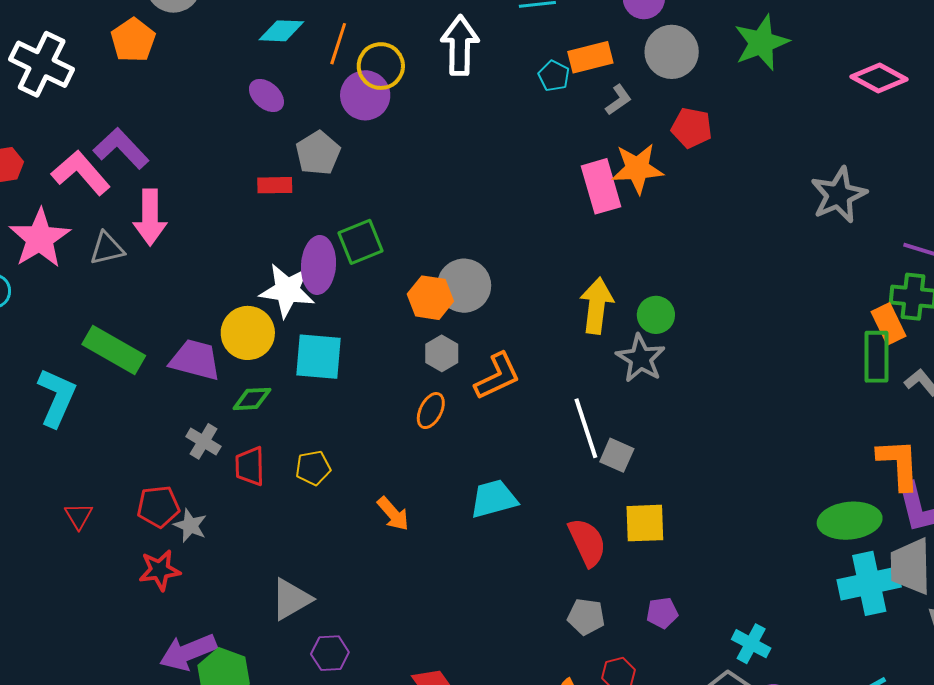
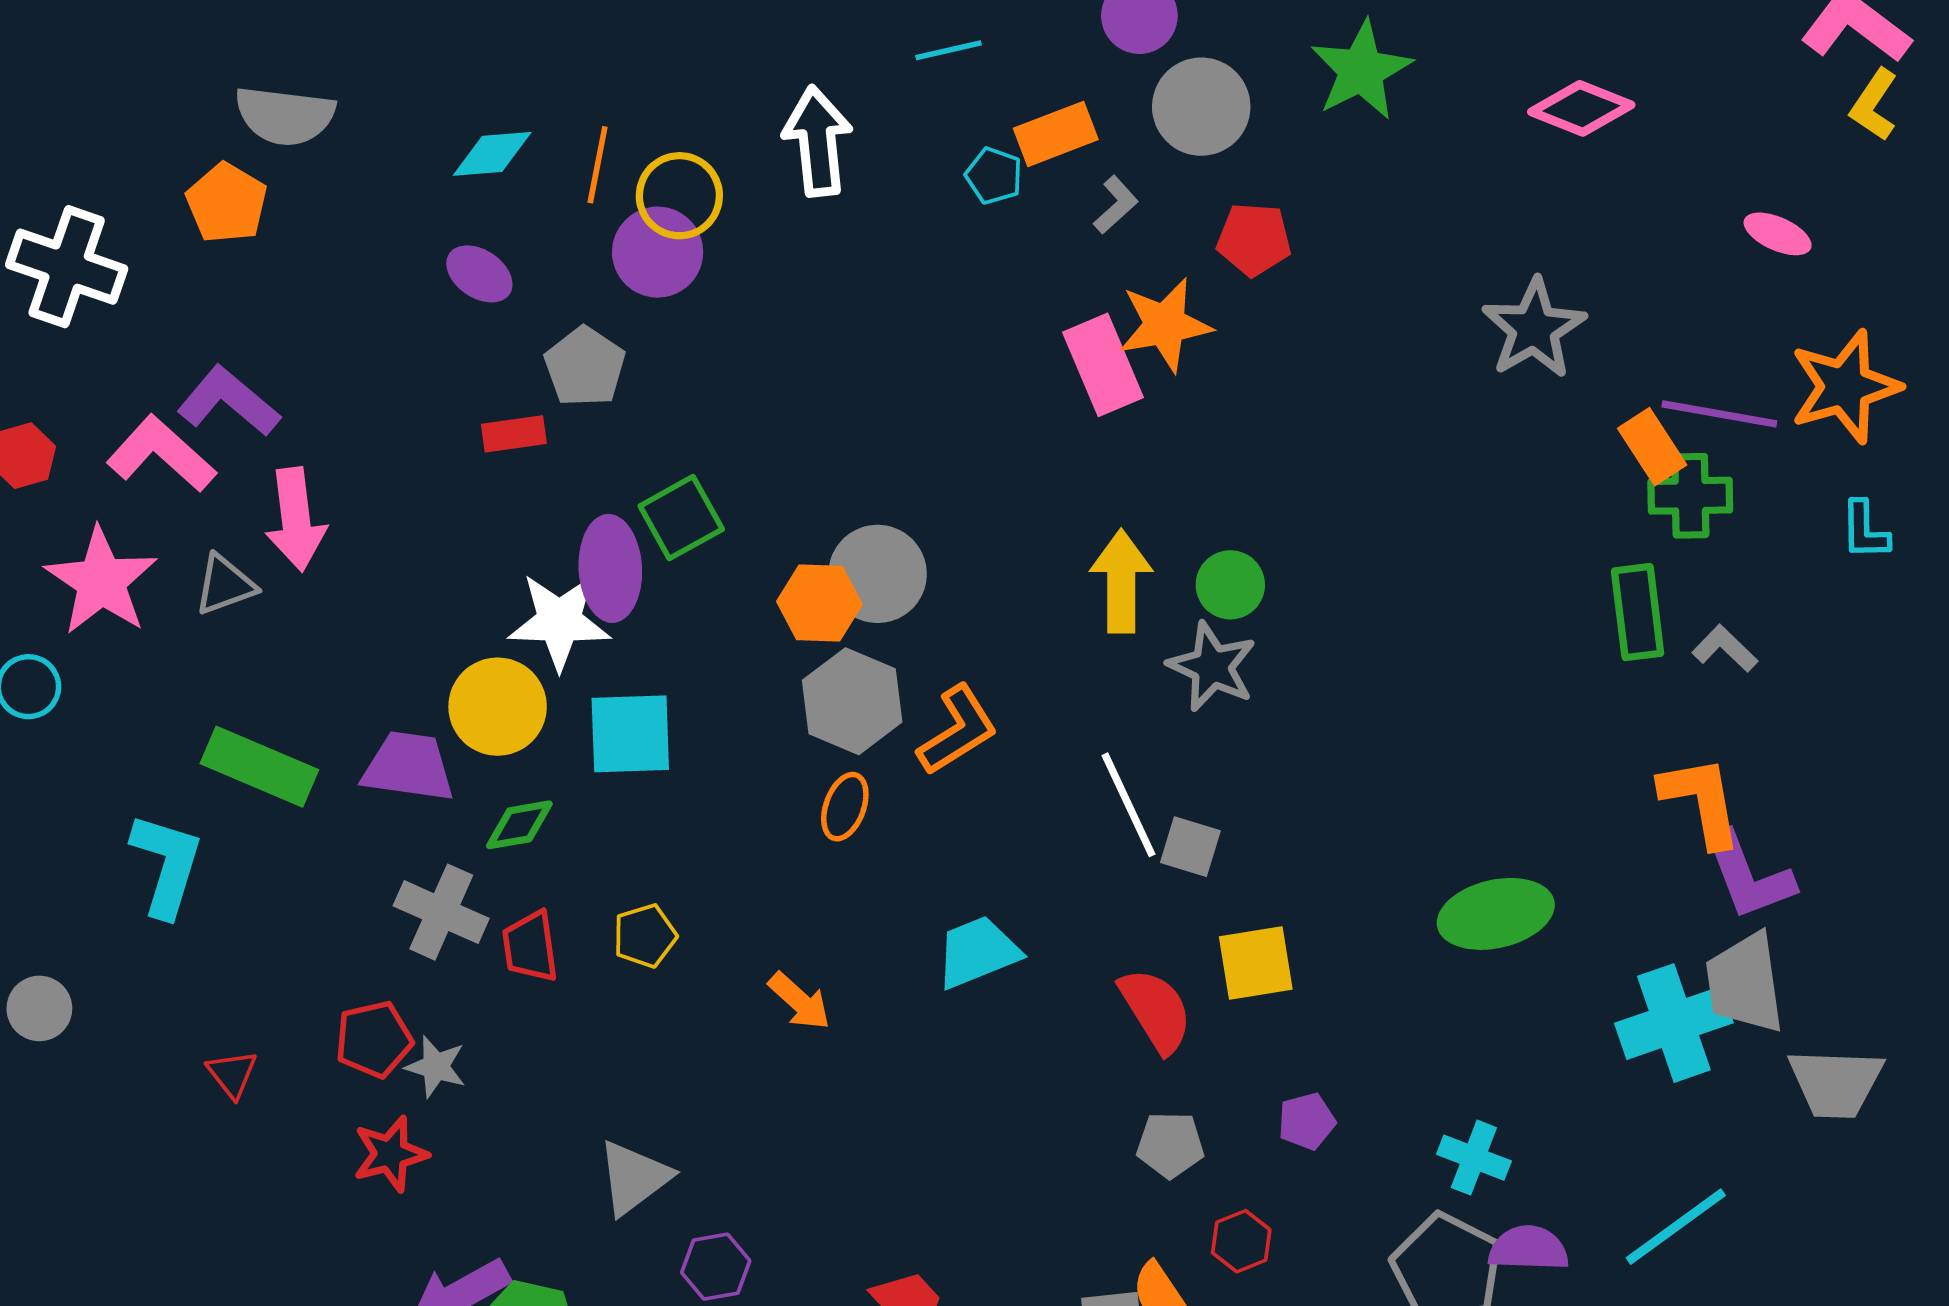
orange rectangle: (889, 324) -> (1652, 447), moved
gray hexagon: (442, 353) -> (852, 701), size x1.6
gray cross: (203, 441) -> (441, 912), size x1.4
green ellipse: (850, 521) -> (1496, 914), moved

